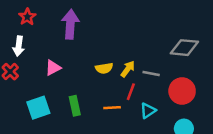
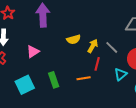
yellow semicircle: (104, 68) -> (74, 39), moved
gray line: (151, 73) -> (112, 47), turned 40
cyan triangle: (148, 111) -> (120, 74), moved

